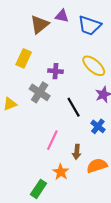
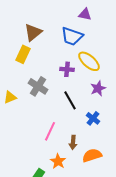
purple triangle: (62, 16) -> (85, 14), moved
brown triangle: (40, 24) -> (33, 32), moved
blue trapezoid: (89, 25) -> (72, 36), moved
purple cross: (56, 71) -> (67, 69), moved

